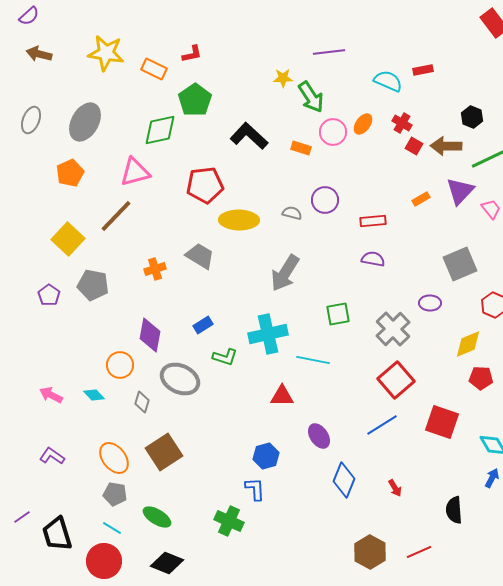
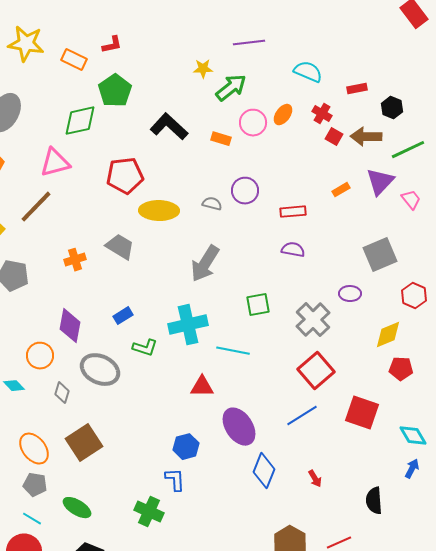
red rectangle: (423, 70) -> (357, 89), moved
green arrow: (311, 97) -> (231, 88), turned -96
purple ellipse: (319, 436) -> (239, 427), size x1.5

